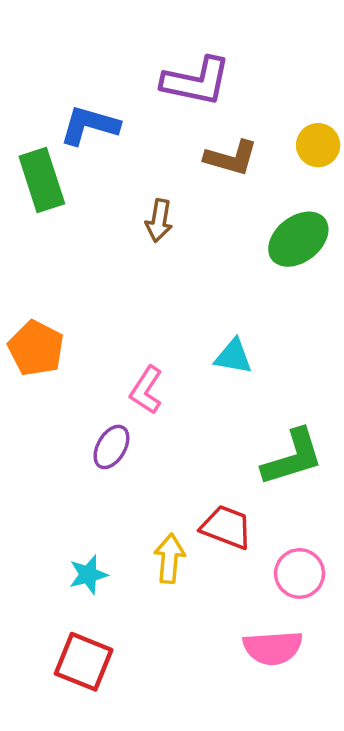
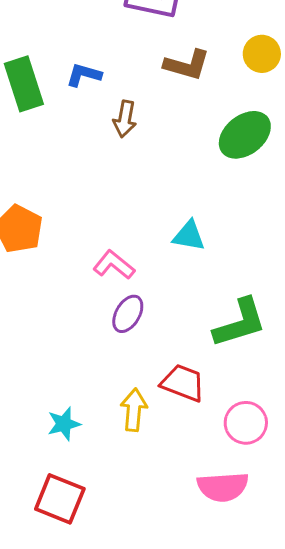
blue L-shape: (89, 125) -> (84, 75), moved, size x0.7
pink L-shape: (146, 390) -> (114, 265), turned 96
purple ellipse: (111, 447) -> (128, 314), moved

